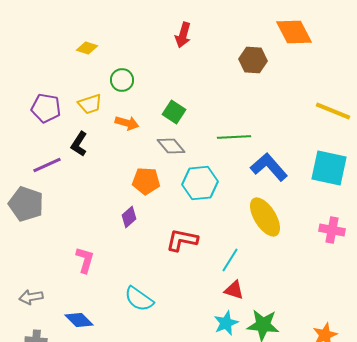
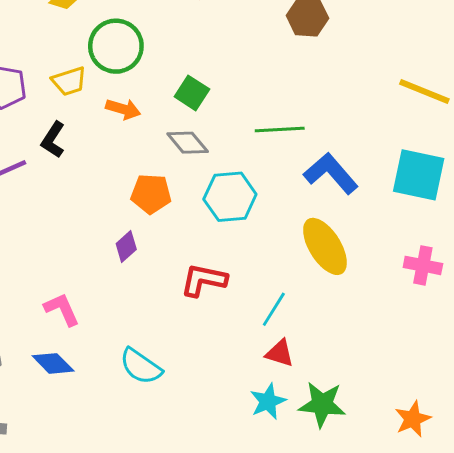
green circle: (122, 80) -> (116, 46), size x1.6
pink L-shape: (85, 260) -> (62, 309), turned -40
blue diamond: (79, 320) -> (53, 363), moved

